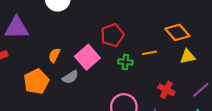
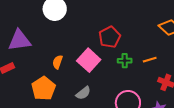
orange line: (149, 53) -> (150, 60), moved
gray semicircle: (70, 77) -> (83, 93), moved

